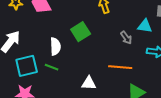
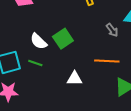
green square: (81, 32) -> (63, 39), moved
white semicircle: (55, 46) -> (39, 41), turned 138

